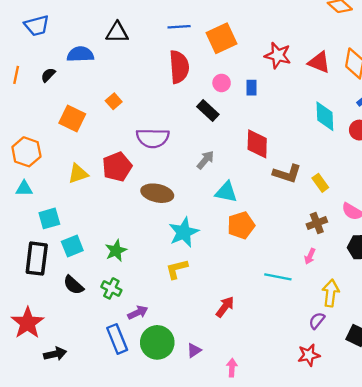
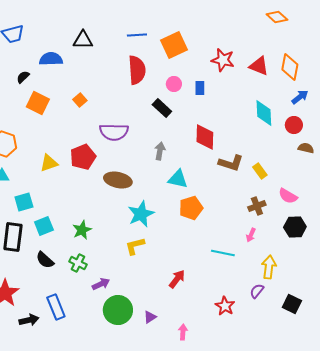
orange square: (72, 119) -> (38, 103), moved
gray arrow: (205, 160) -> (160, 151), turned -30
blue rectangle: (117, 339) -> (56, 307), moved
red star: (309, 355) -> (225, 306), moved, turned -30

